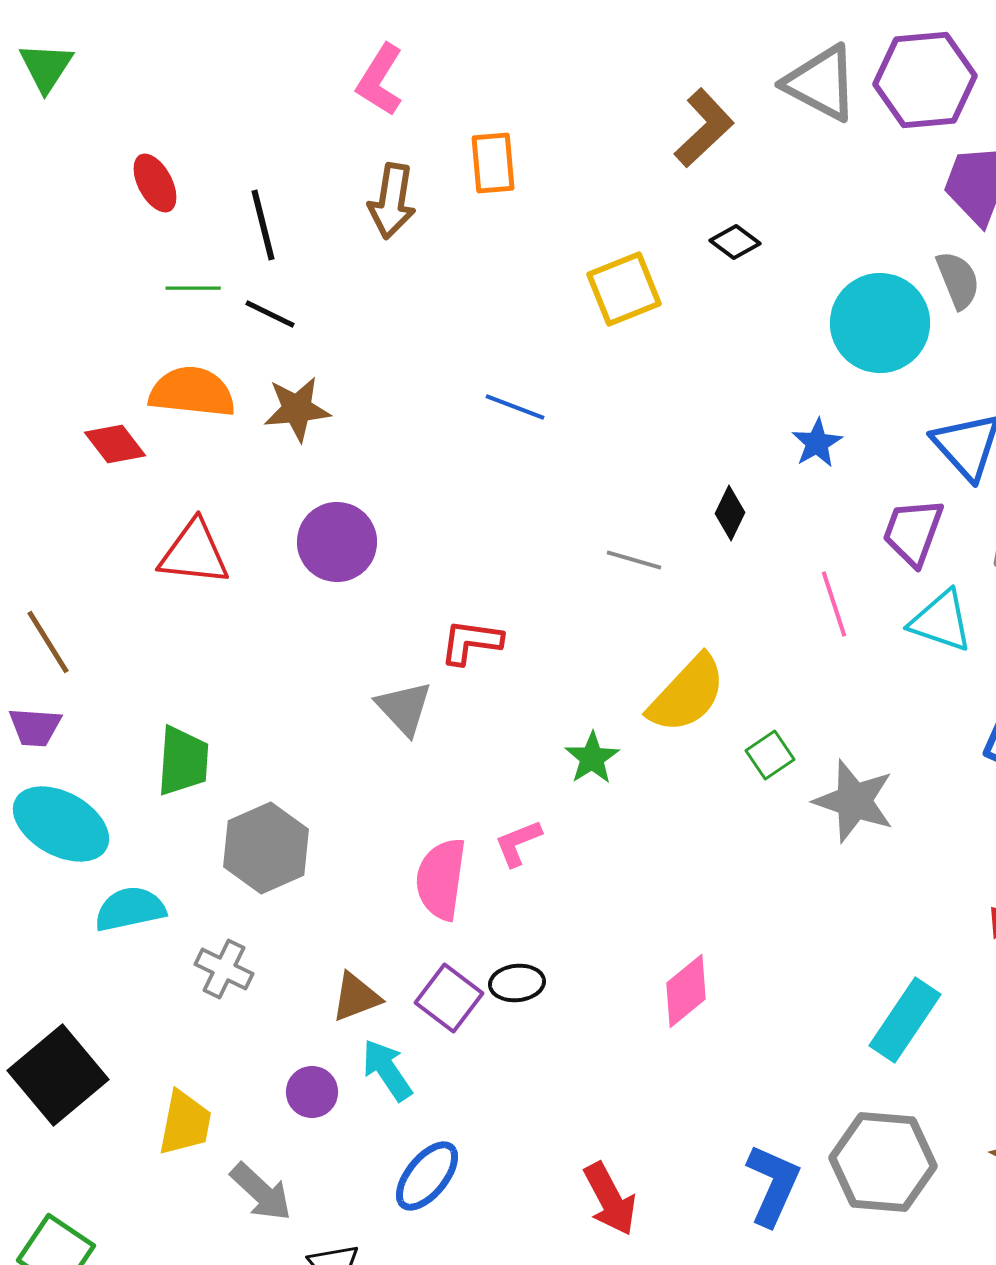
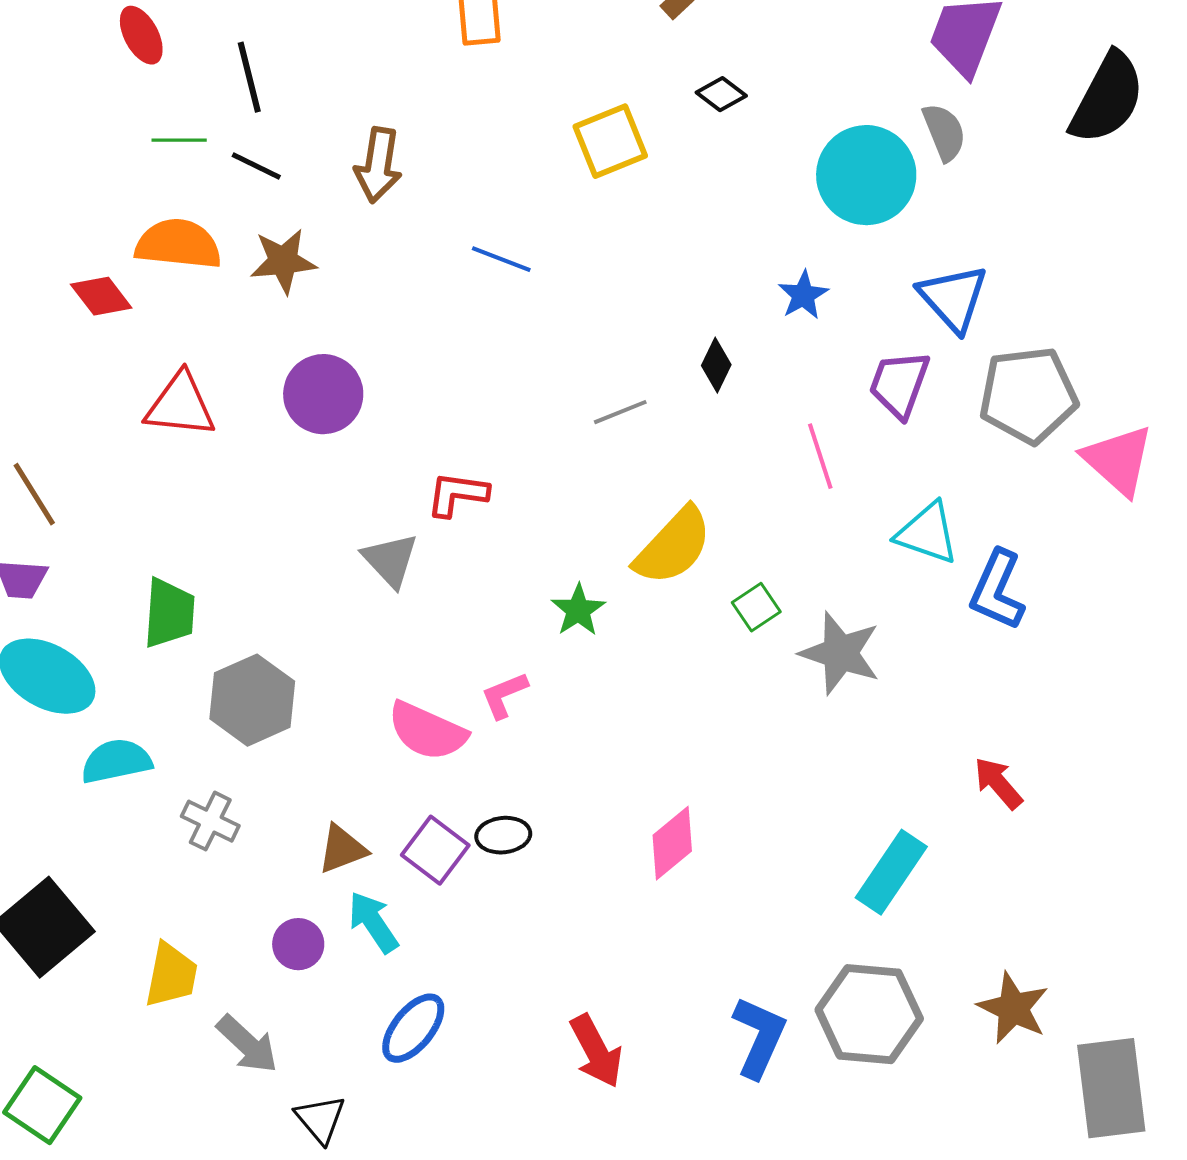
brown arrow: (392, 201) -> (378, 165), moved
gray line: (634, 560) -> (620, 412), turned -38
cyan triangle: (941, 621) -> (927, 533), moved
pink semicircle: (441, 879) -> (427, 731), turned -74

